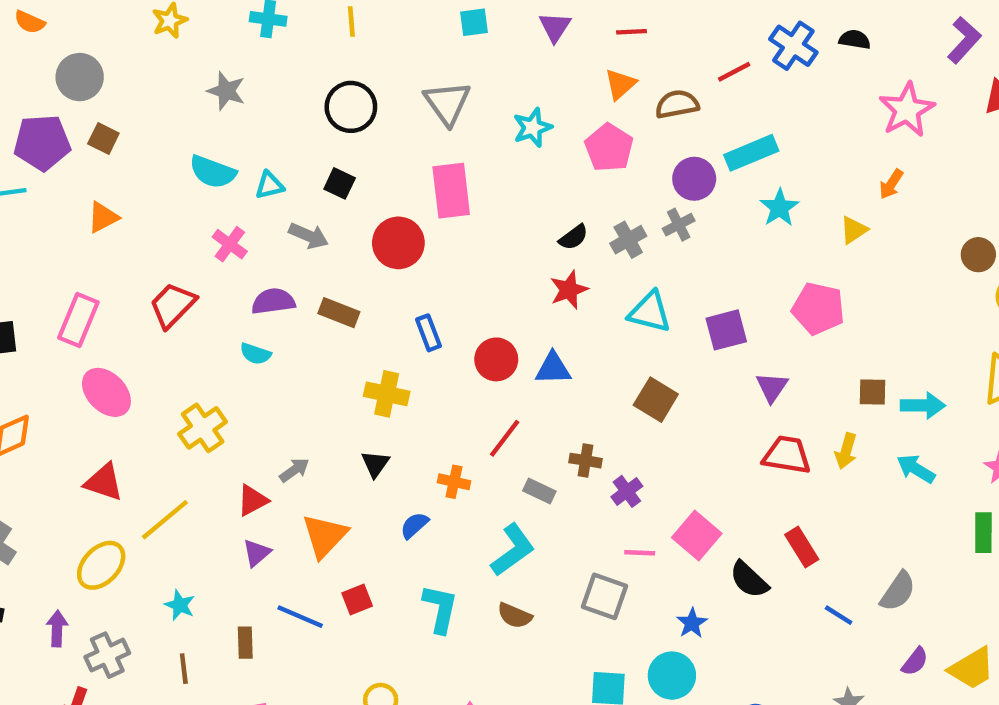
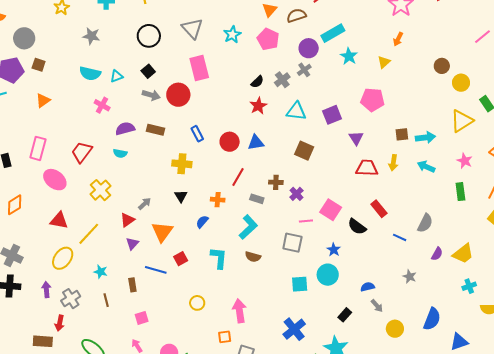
black square: (340, 183) -> (148, 71), turned 32
gray arrow: (309, 236) -> (151, 95), moved
red trapezoid: (173, 305) -> (82, 152), moved

